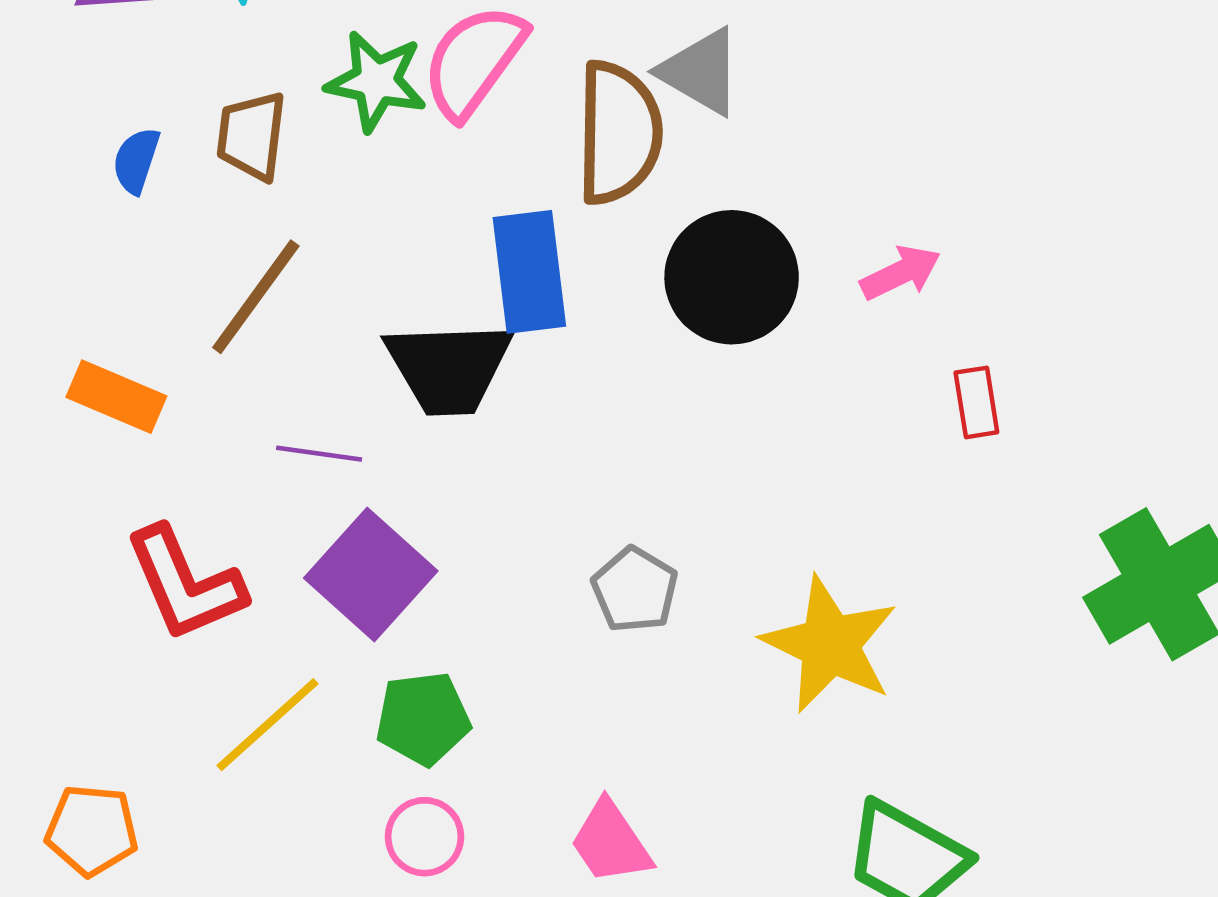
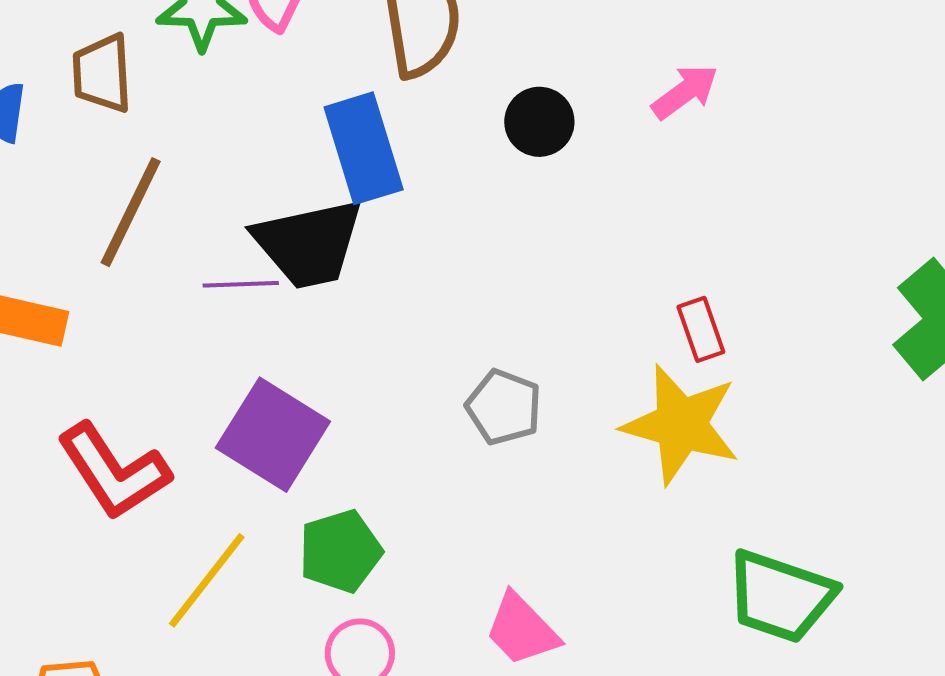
black circle: (732, 277) -> (539, 122), size x0.6
red rectangle: (976, 402) -> (701, 329), moved
purple line: (319, 454) -> (241, 284), moved

